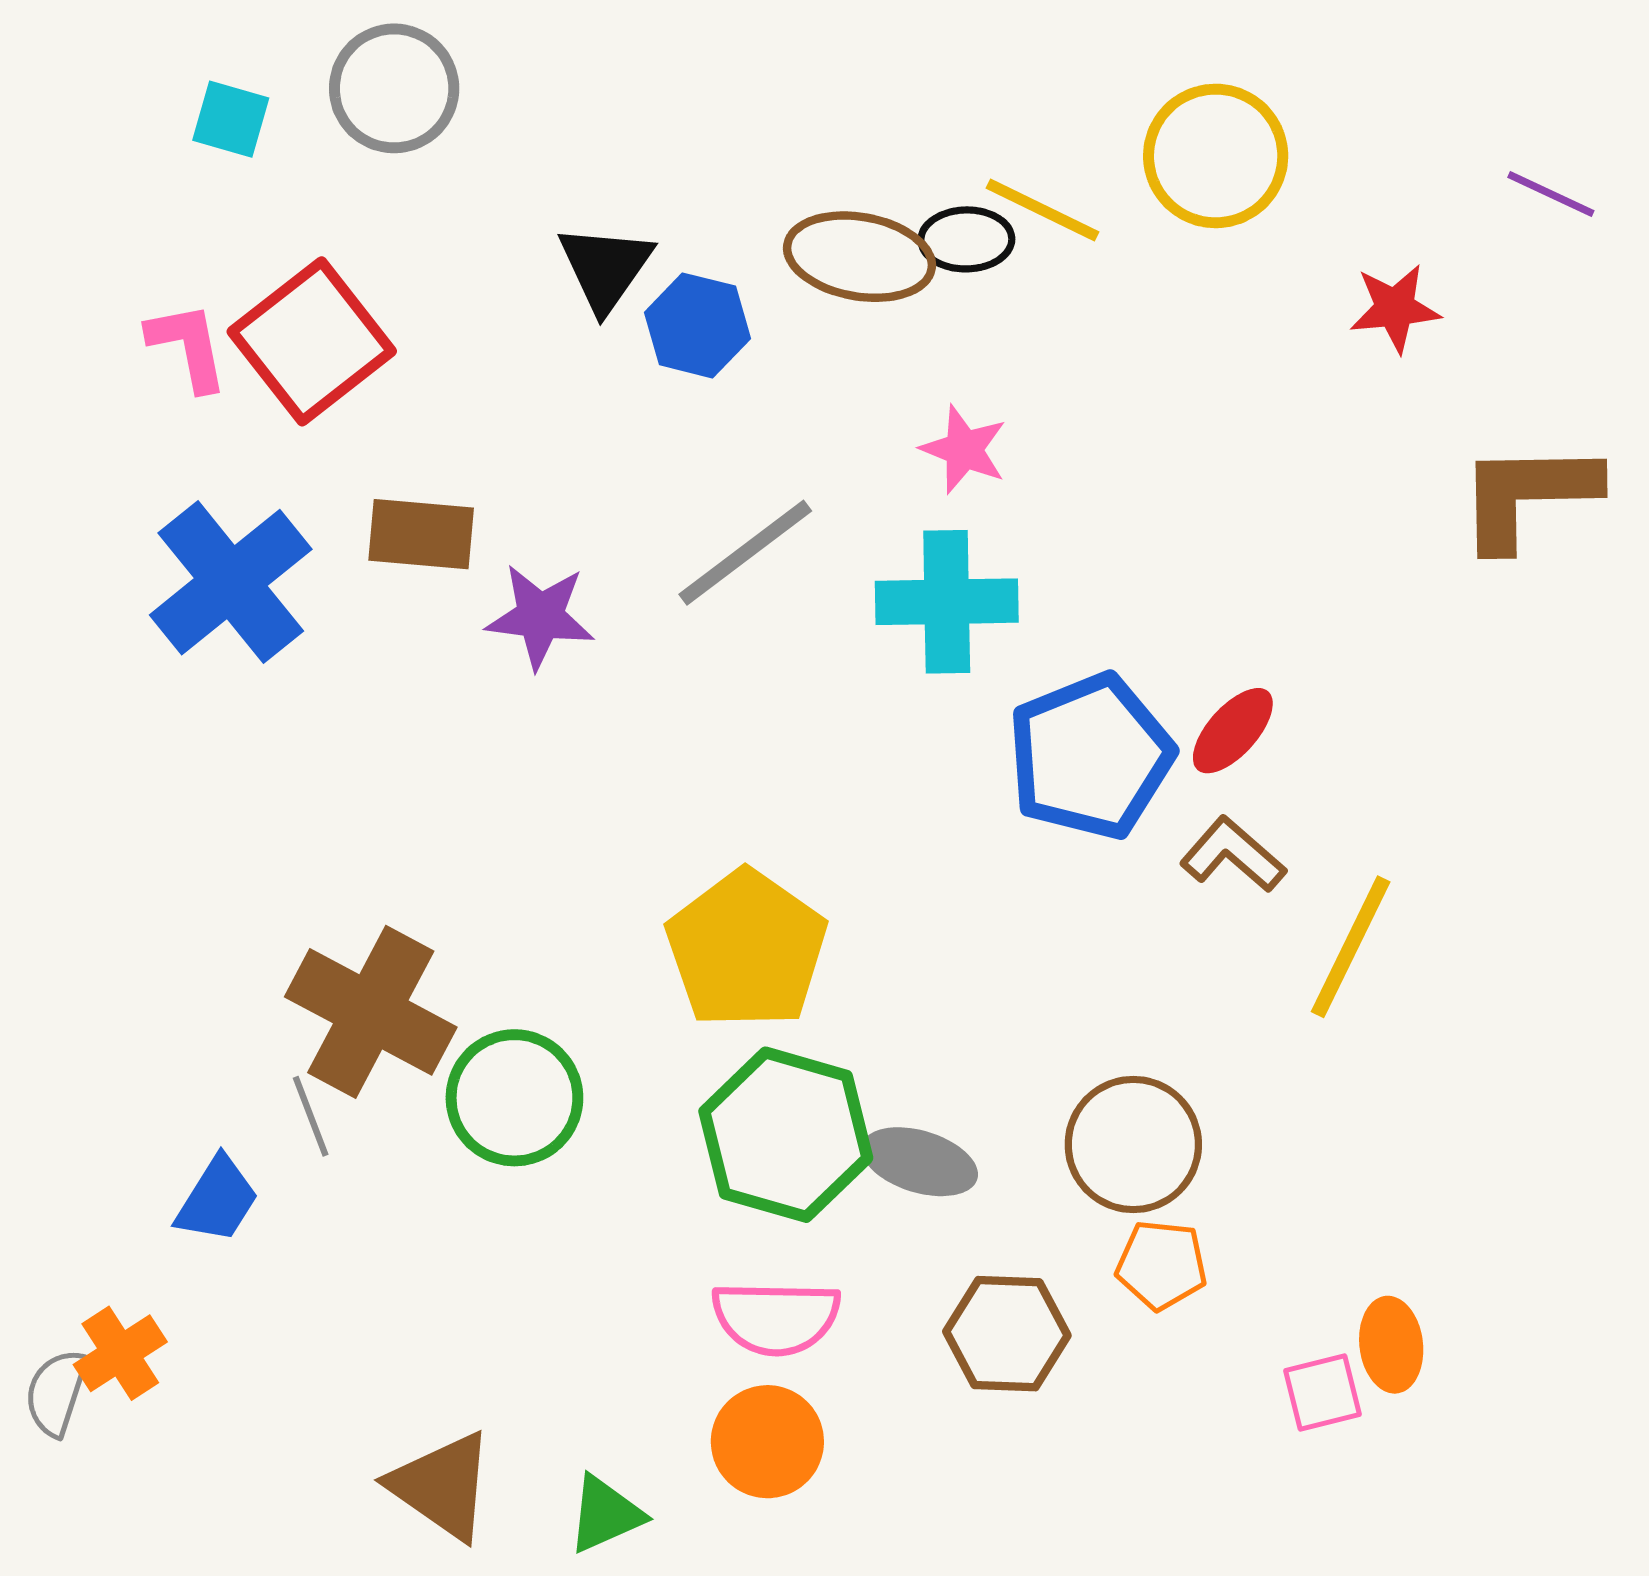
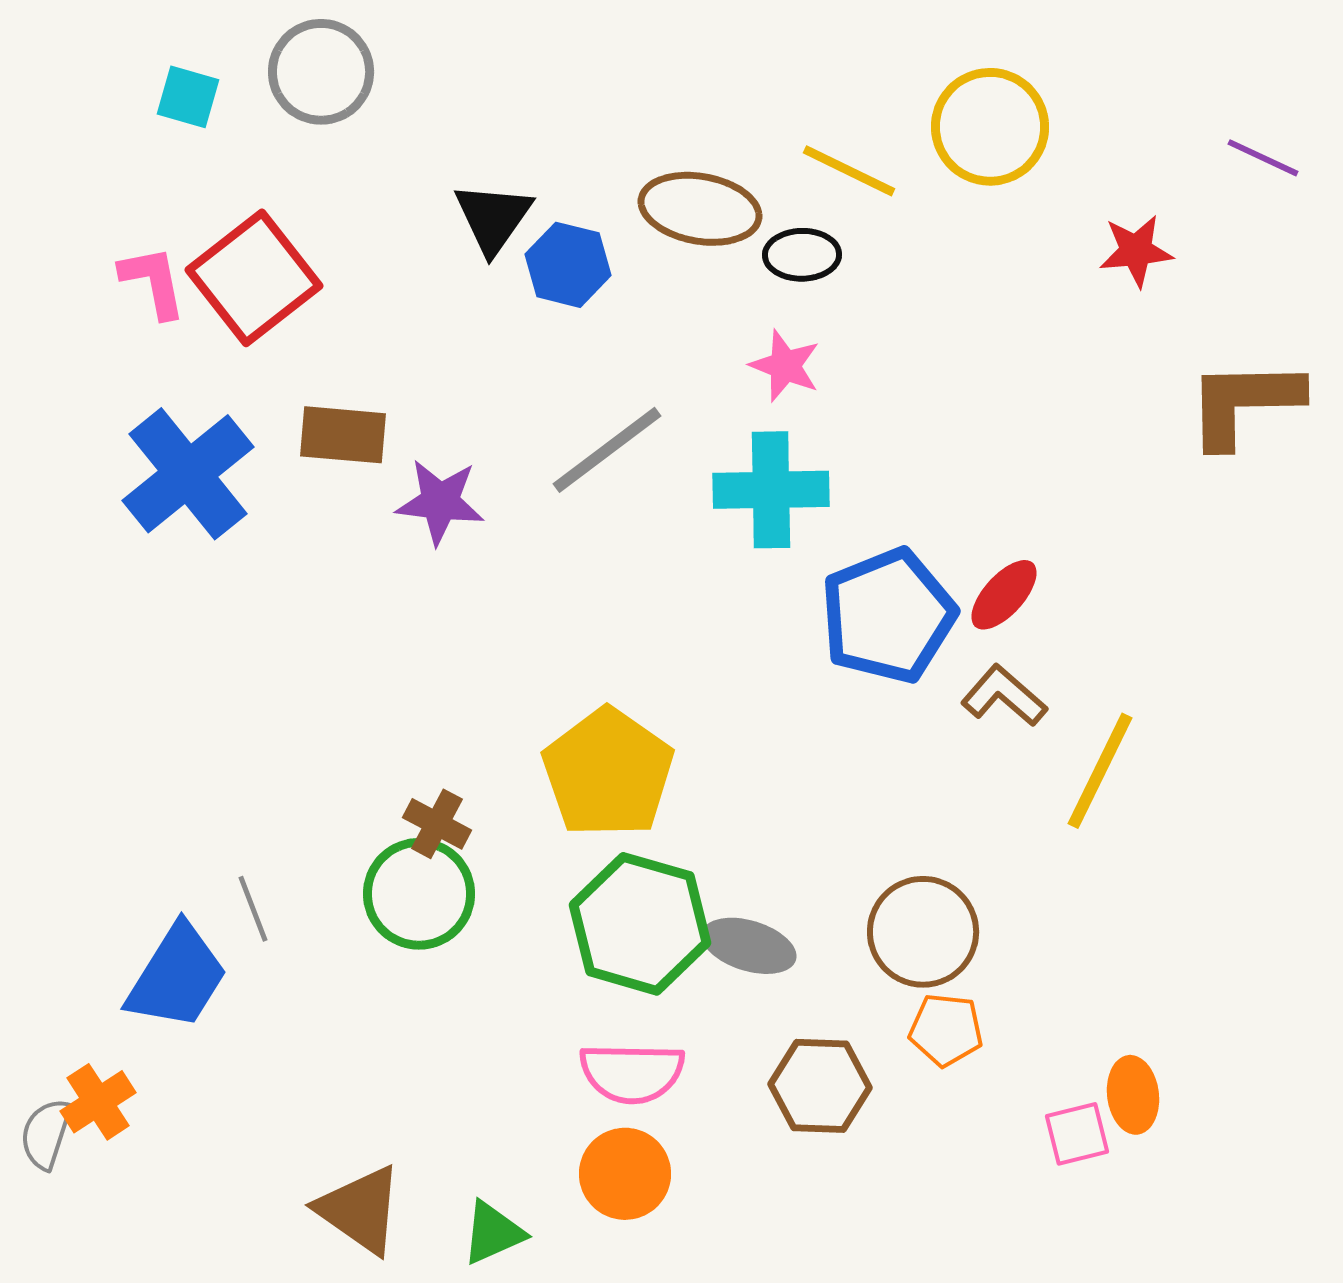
black ellipse: (966, 239) -> (802, 255), moved
brown cross: (371, 1012) -> (437, 824), moved, size x0.5
blue trapezoid: (217, 1200) -> (177, 977), size x1.5

